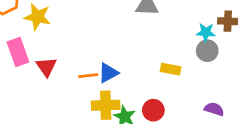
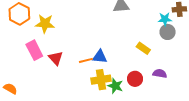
yellow rectangle: (171, 69) -> (143, 48), turned 32
blue triangle: (108, 73) -> (100, 57), turned 42
purple semicircle: (214, 109) -> (160, 73), moved

